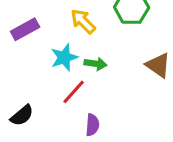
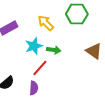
purple semicircle: (92, 125) -> (34, 88), moved

